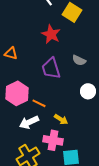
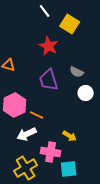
white circle: (88, 91) -> (86, 93), moved
yellow arrow: (61, 119) -> (70, 136), moved

